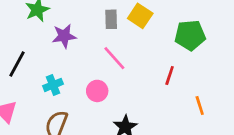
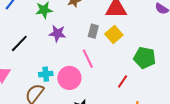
cyan cross: (53, 85) -> (46, 74), moved
pink circle: (97, 91) -> (69, 78), size x1.5

